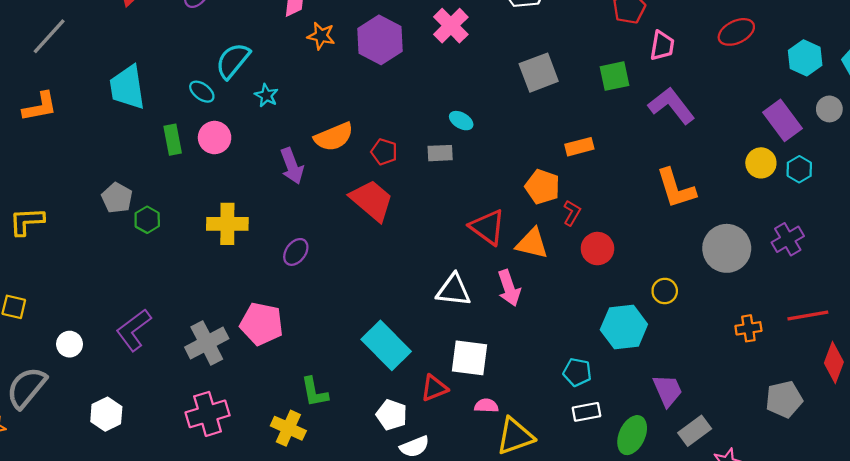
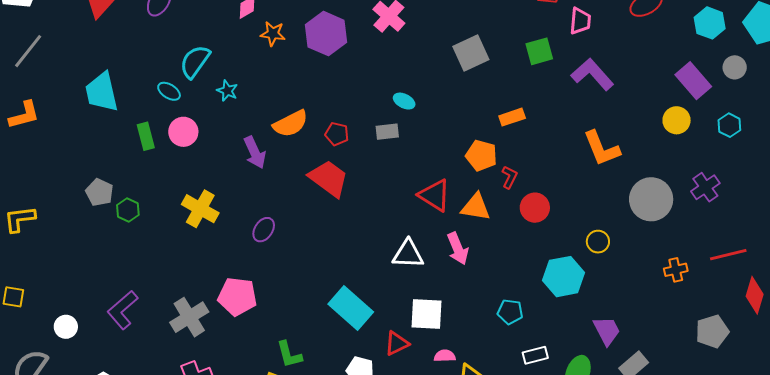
cyan hexagon: (799, 169) -> (729, 125), moved
yellow cross: (227, 224) -> (200, 209), turned 33
cyan pentagon: (577, 372) -> (510, 312), moved

